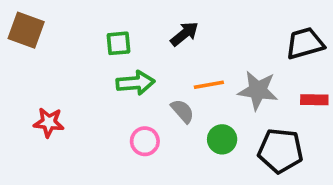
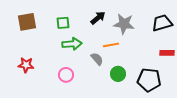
brown square: (26, 30) -> (27, 22), moved, turned -30
gray star: (258, 90) -> (124, 24), moved
pink circle: (145, 141) -> (66, 75), moved

